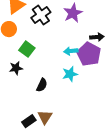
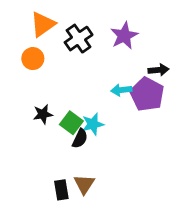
green square: (27, 49) -> (71, 123), moved
cyan star: (70, 74) -> (93, 124), moved
black rectangle: (29, 121) -> (61, 190), turned -64

